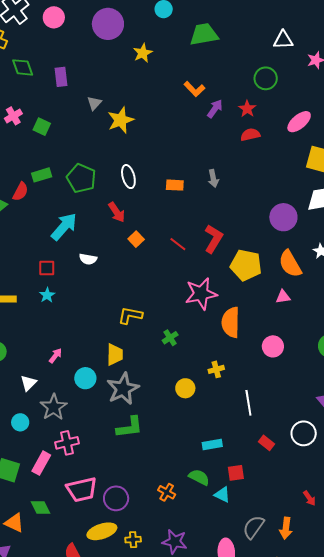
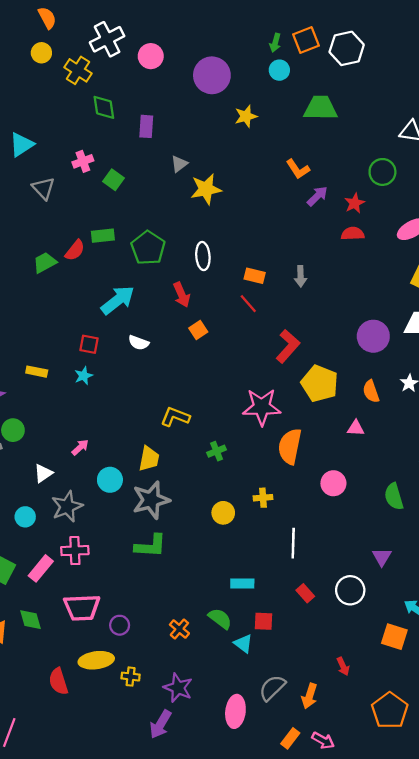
red line: (178, 244) -> (248, 304), moved
orange semicircle: (290, 264) -> (371, 391), size x0.7
purple circle: (116, 498) -> (120, 625), size x0.7

